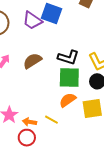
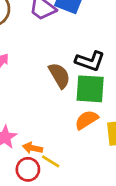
brown semicircle: (32, 61) -> (59, 75), moved, turned 90
yellow line: (51, 120) -> (51, 161), moved

